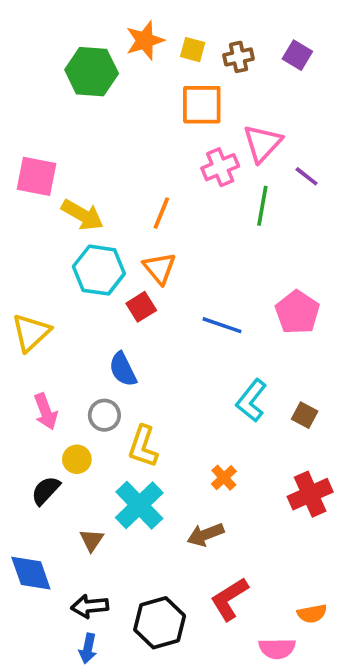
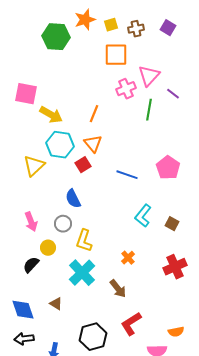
yellow square: (193, 50) -> (111, 25), turned -32
yellow triangle: (31, 333) -> (34, 166), moved
brown arrow: (205, 535) -> (118, 289), turned -108
brown triangle: (92, 540) -> (56, 304), moved, turned -32
black arrow: (90, 606) -> (24, 339), moved

